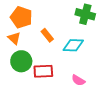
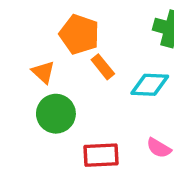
orange pentagon: (21, 17) -> (79, 34), moved
red rectangle: (43, 71) -> (101, 155), moved

